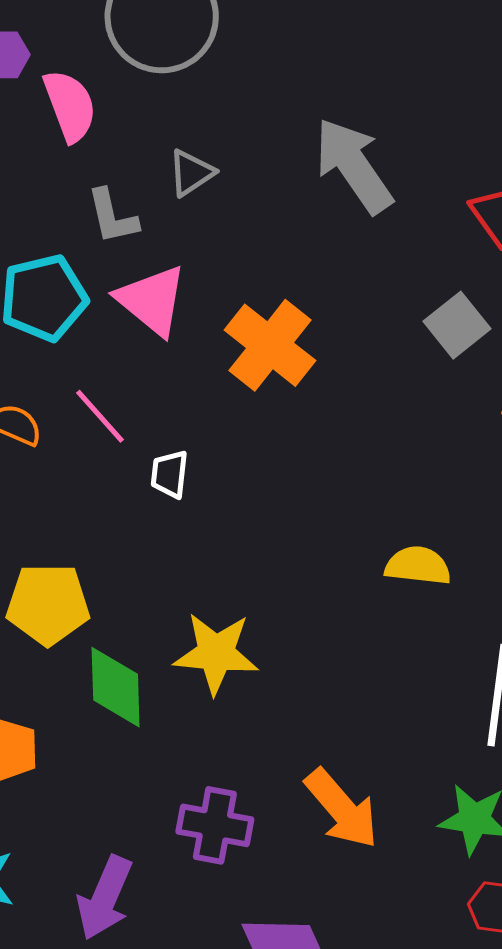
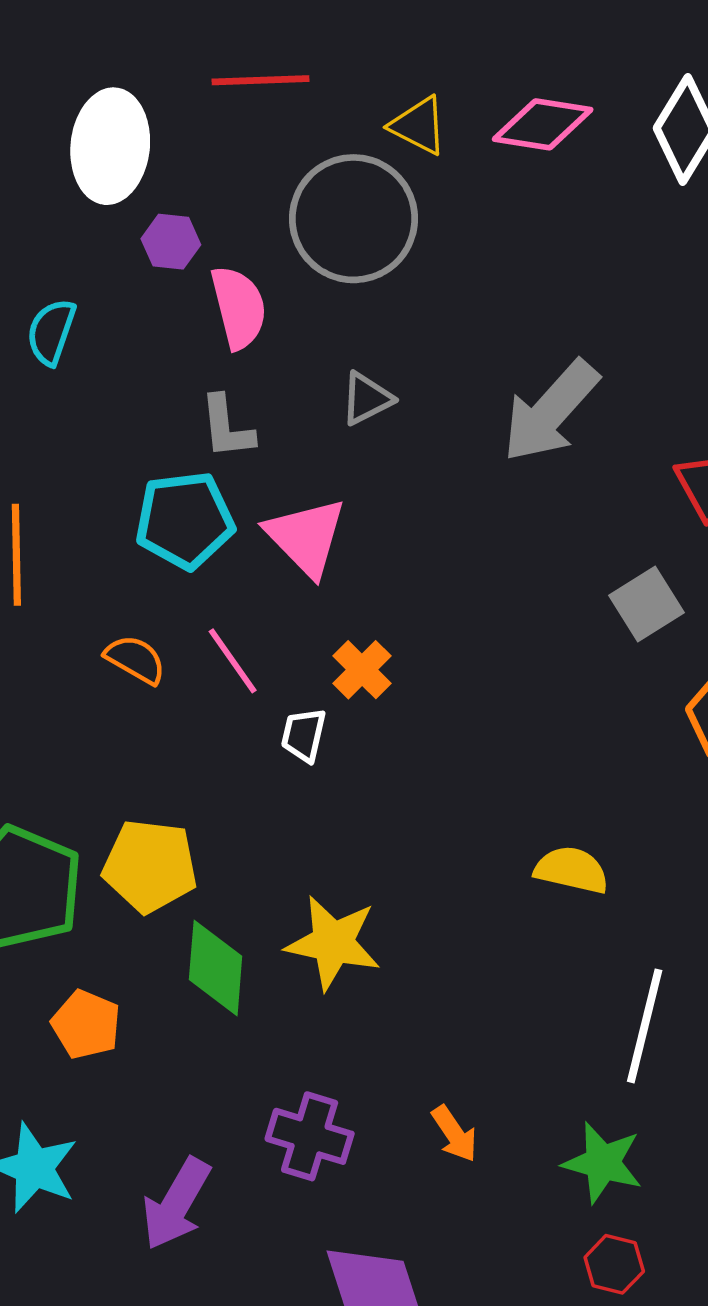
gray arrow: (354, 166) -> (550, 411), turned -110
gray L-shape: (112, 217) -> (227, 427), moved
orange cross: (270, 345) -> (362, 670), moved, size x0.6
orange arrow: (342, 809) -> (455, 1134), size x0.6

